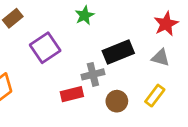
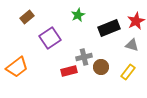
black rectangle: (118, 52) -> (109, 28), moved
brown circle: (117, 101) -> (101, 67), moved

